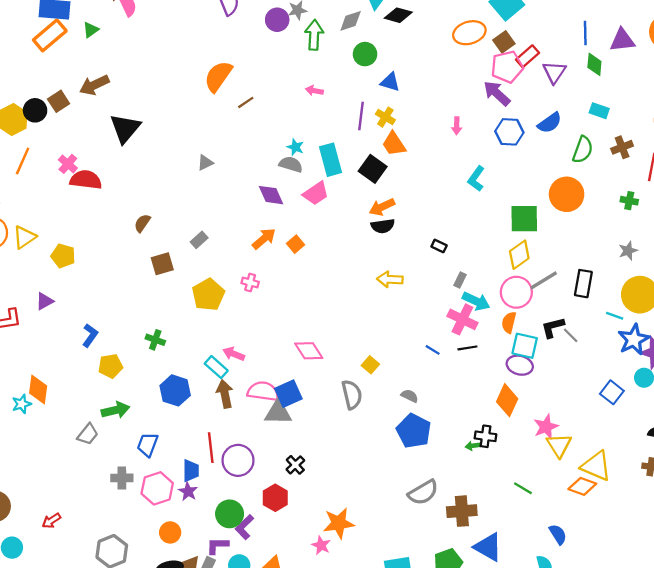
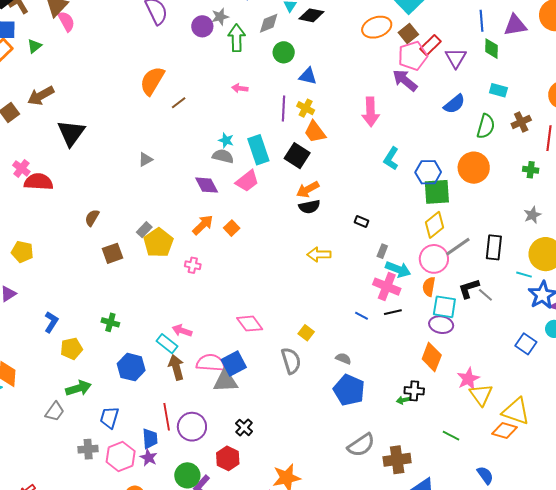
pink arrow: (457, 126) -> (371, 112), size x1.8
blue hexagon: (509, 132) -> (428, 172), moved
yellow pentagon: (208, 295) -> (158, 243), moved

